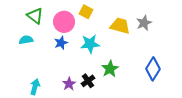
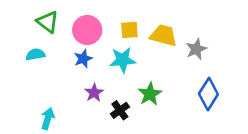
yellow square: (86, 12) -> (129, 30), moved, turned -32
gray star: (144, 23) -> (196, 49), moved
purple star: (69, 84) -> (94, 93), moved

